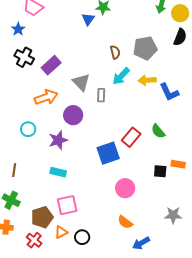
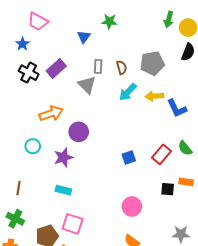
blue triangle: (88, 19) -> (84, 37), moved
purple rectangle: (51, 65) -> (56, 68), moved
gray triangle: (81, 82) -> (87, 85), moved
gray rectangle: (101, 95) -> (98, 66), moved
green semicircle: (158, 131) -> (185, 148), moved
red rectangle: (131, 137) -> (162, 154), moved
blue square: (108, 153) -> (129, 157), moved, size x0.6
pink square: (67, 205) -> (73, 224), turned 30

